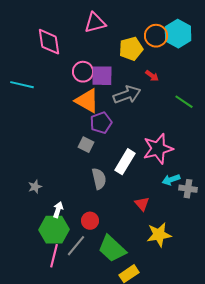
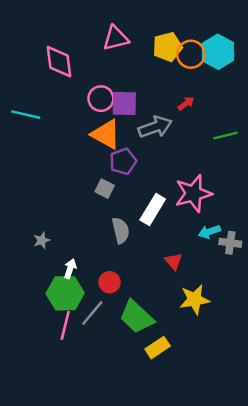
yellow pentagon: (131, 49) -> (167, 47), moved
red arrow: (152, 76) -> (186, 104), turned -72
green line: (184, 102) -> (225, 136), turned -48

